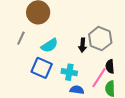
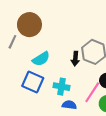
gray line: (21, 38) -> (12, 42), moved

